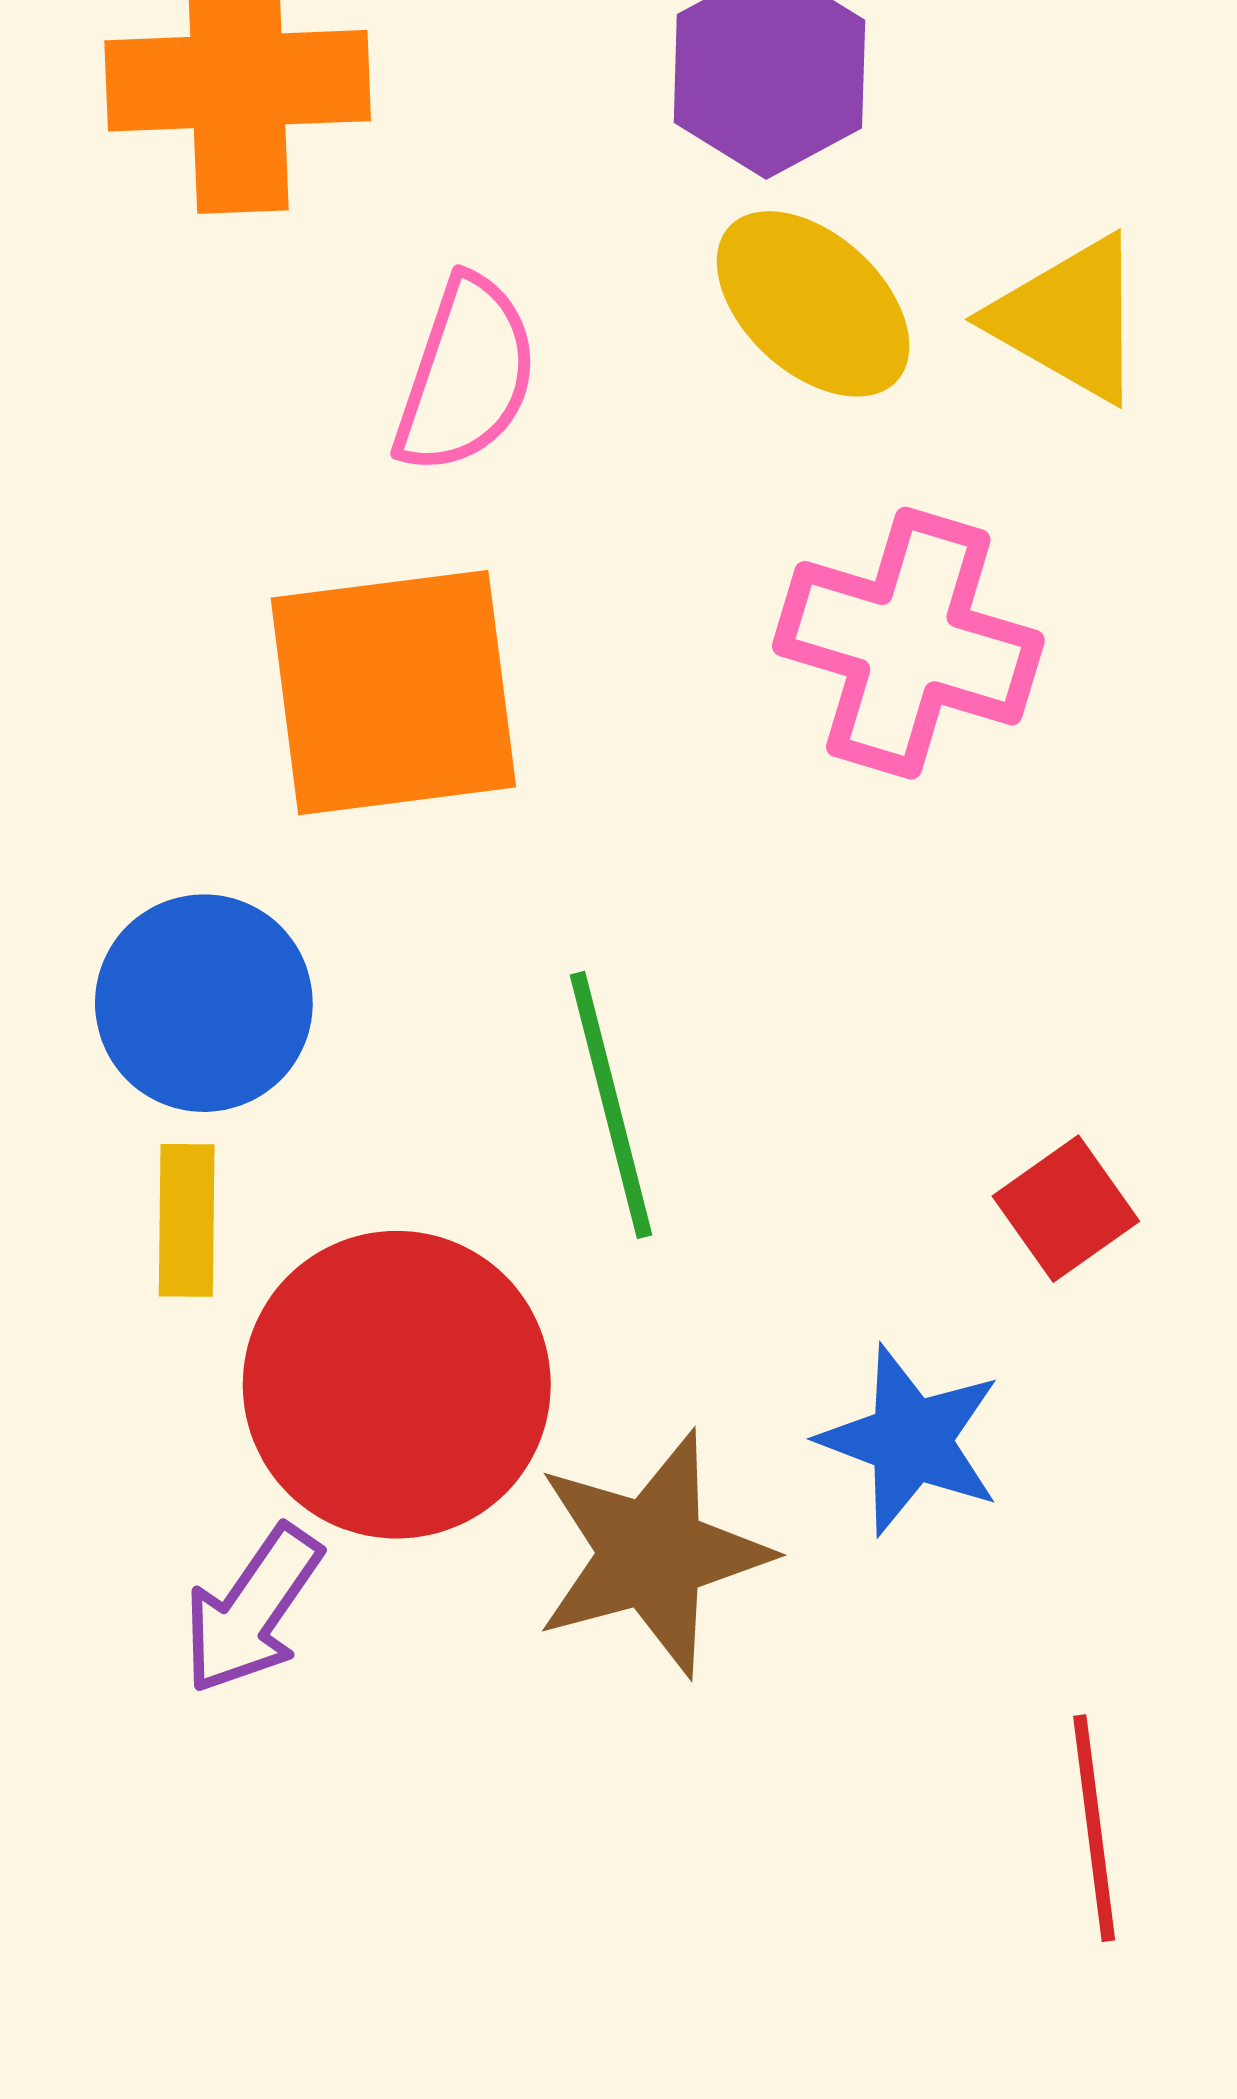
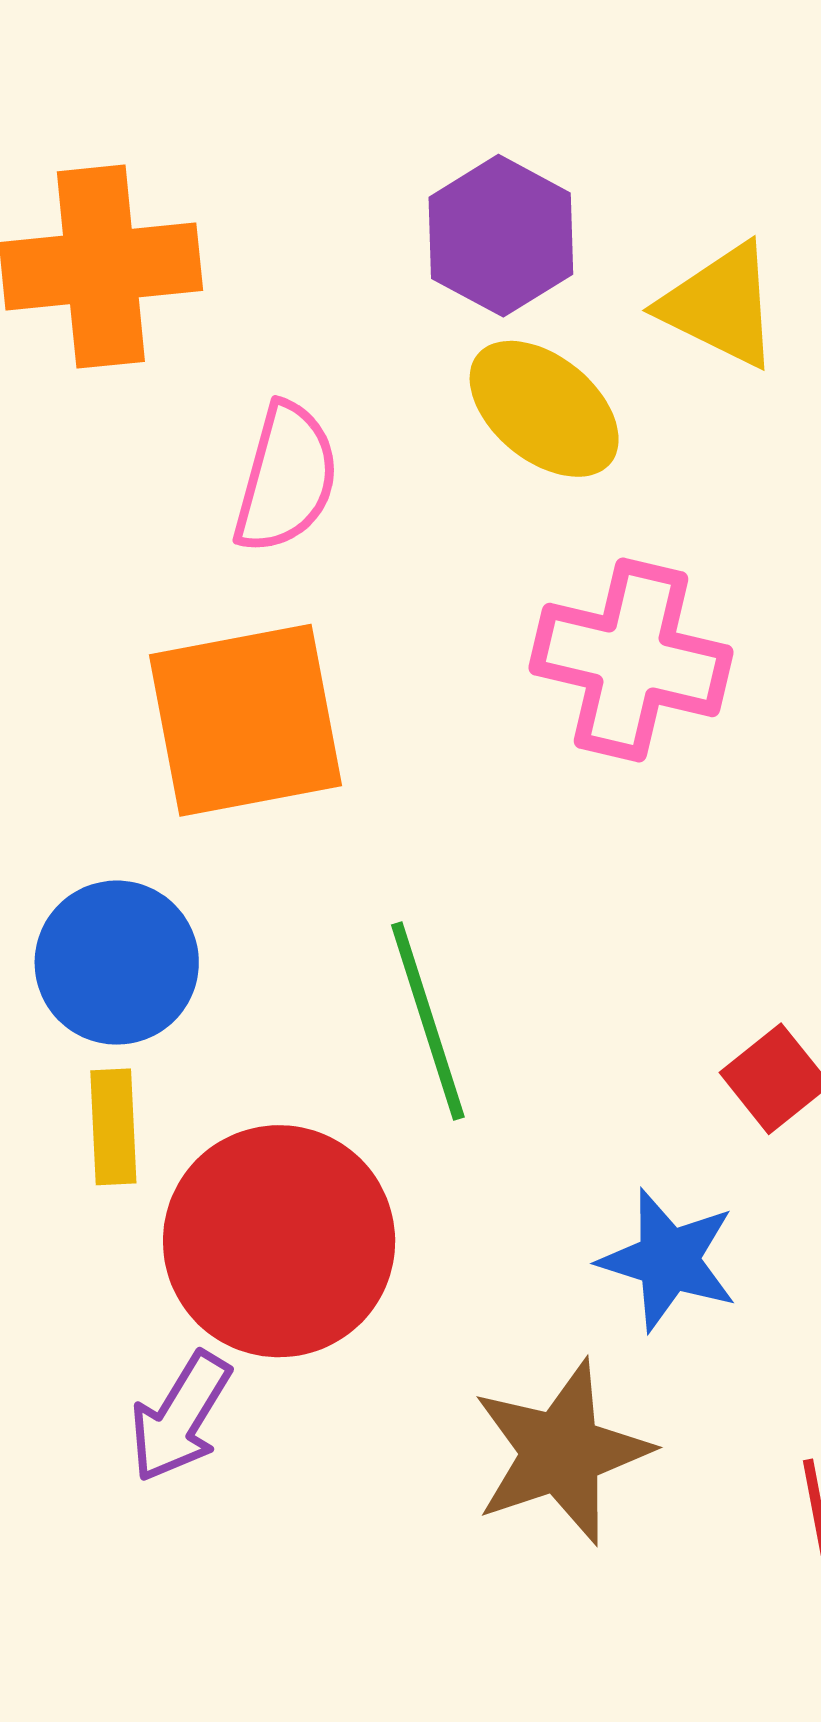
yellow triangle: (1069, 319) -> (720, 305), moved
brown star: (652, 1554) -> (561, 1452), moved

